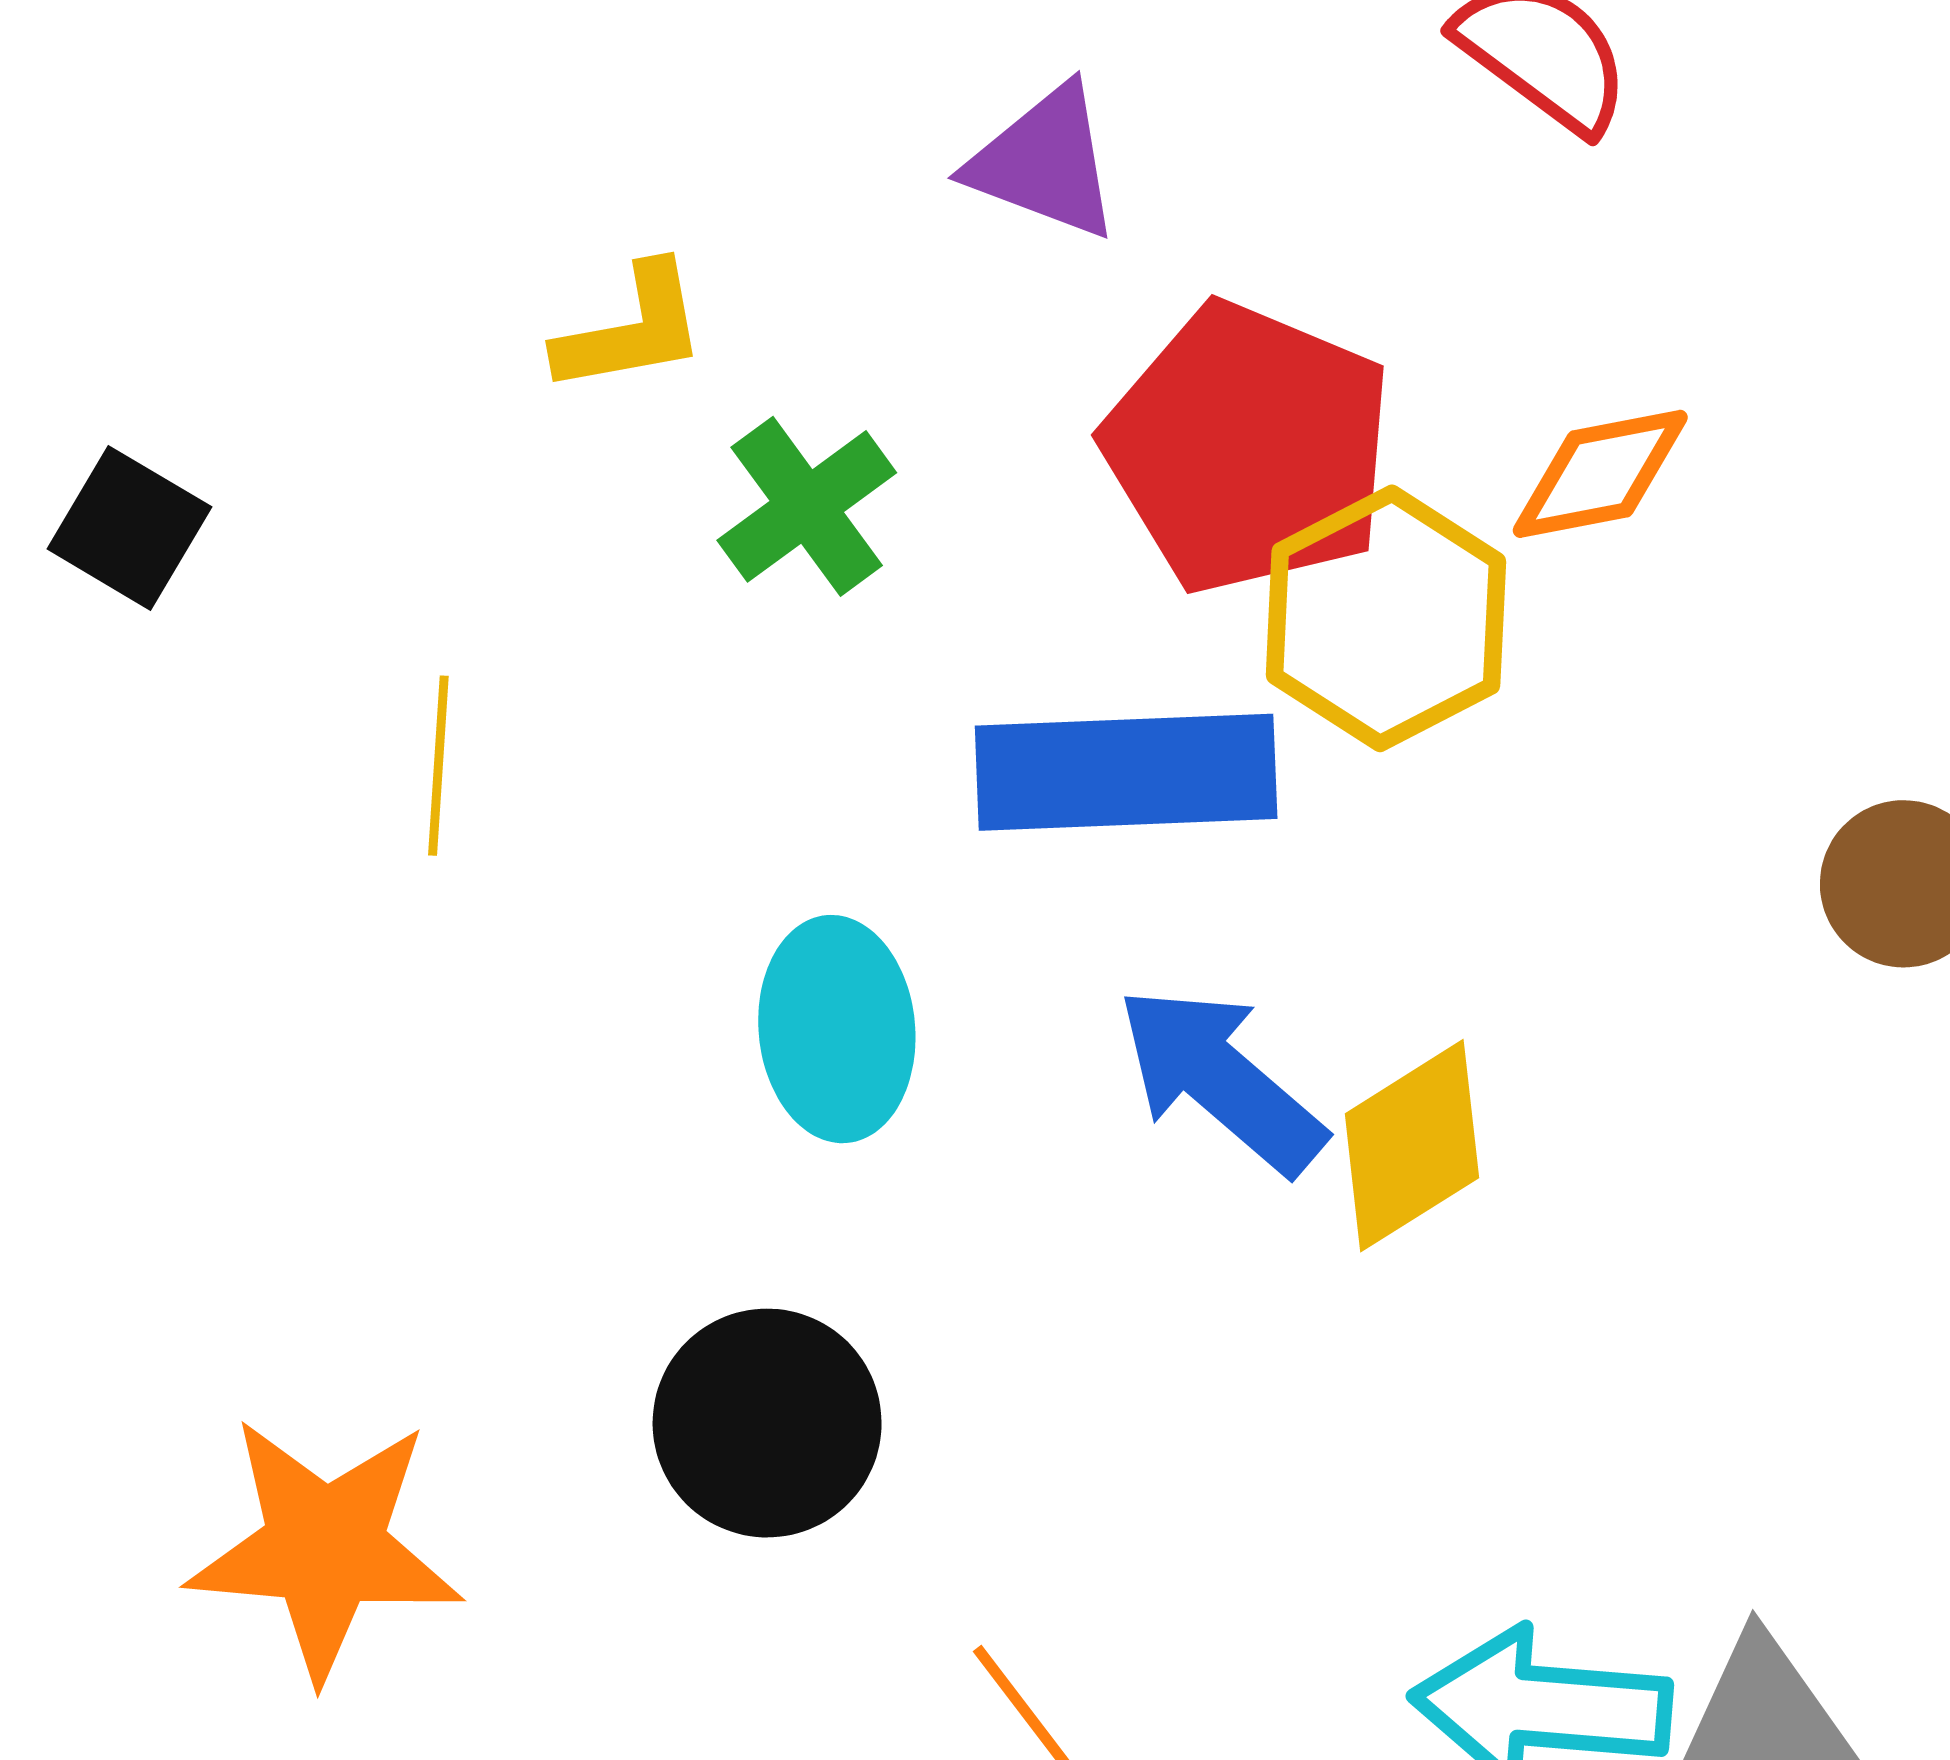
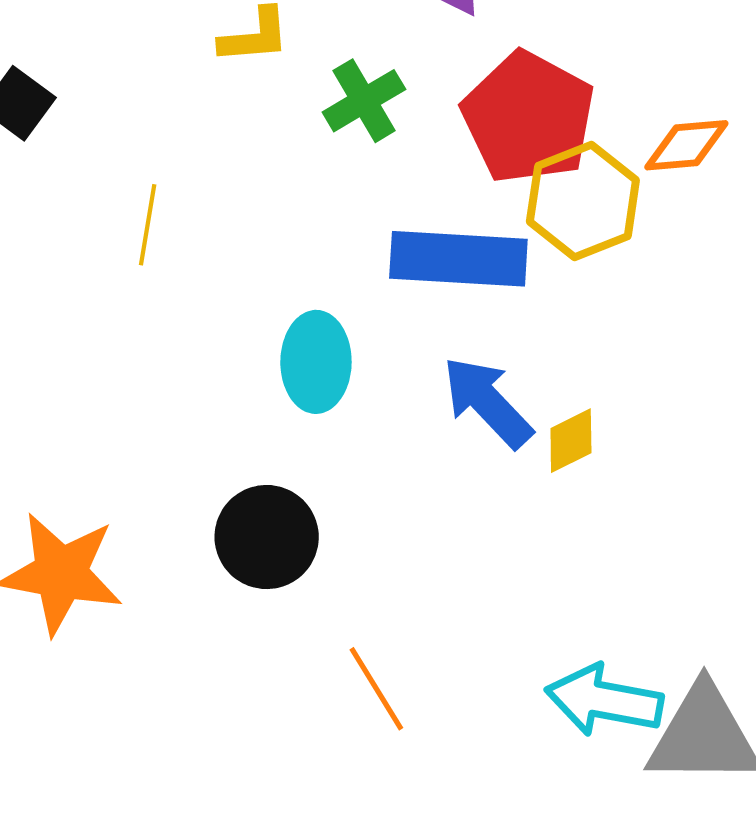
green cross: (807, 506) -> (364, 101), moved
yellow diamond: (1412, 1146) -> (571, 441), size x0.7

